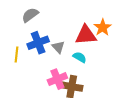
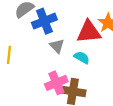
blue cross: (38, 43) -> (44, 21), moved

